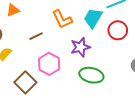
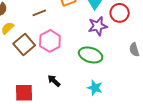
purple star: (80, 47) -> (98, 26), moved
brown square: (25, 82) -> (24, 45), moved

